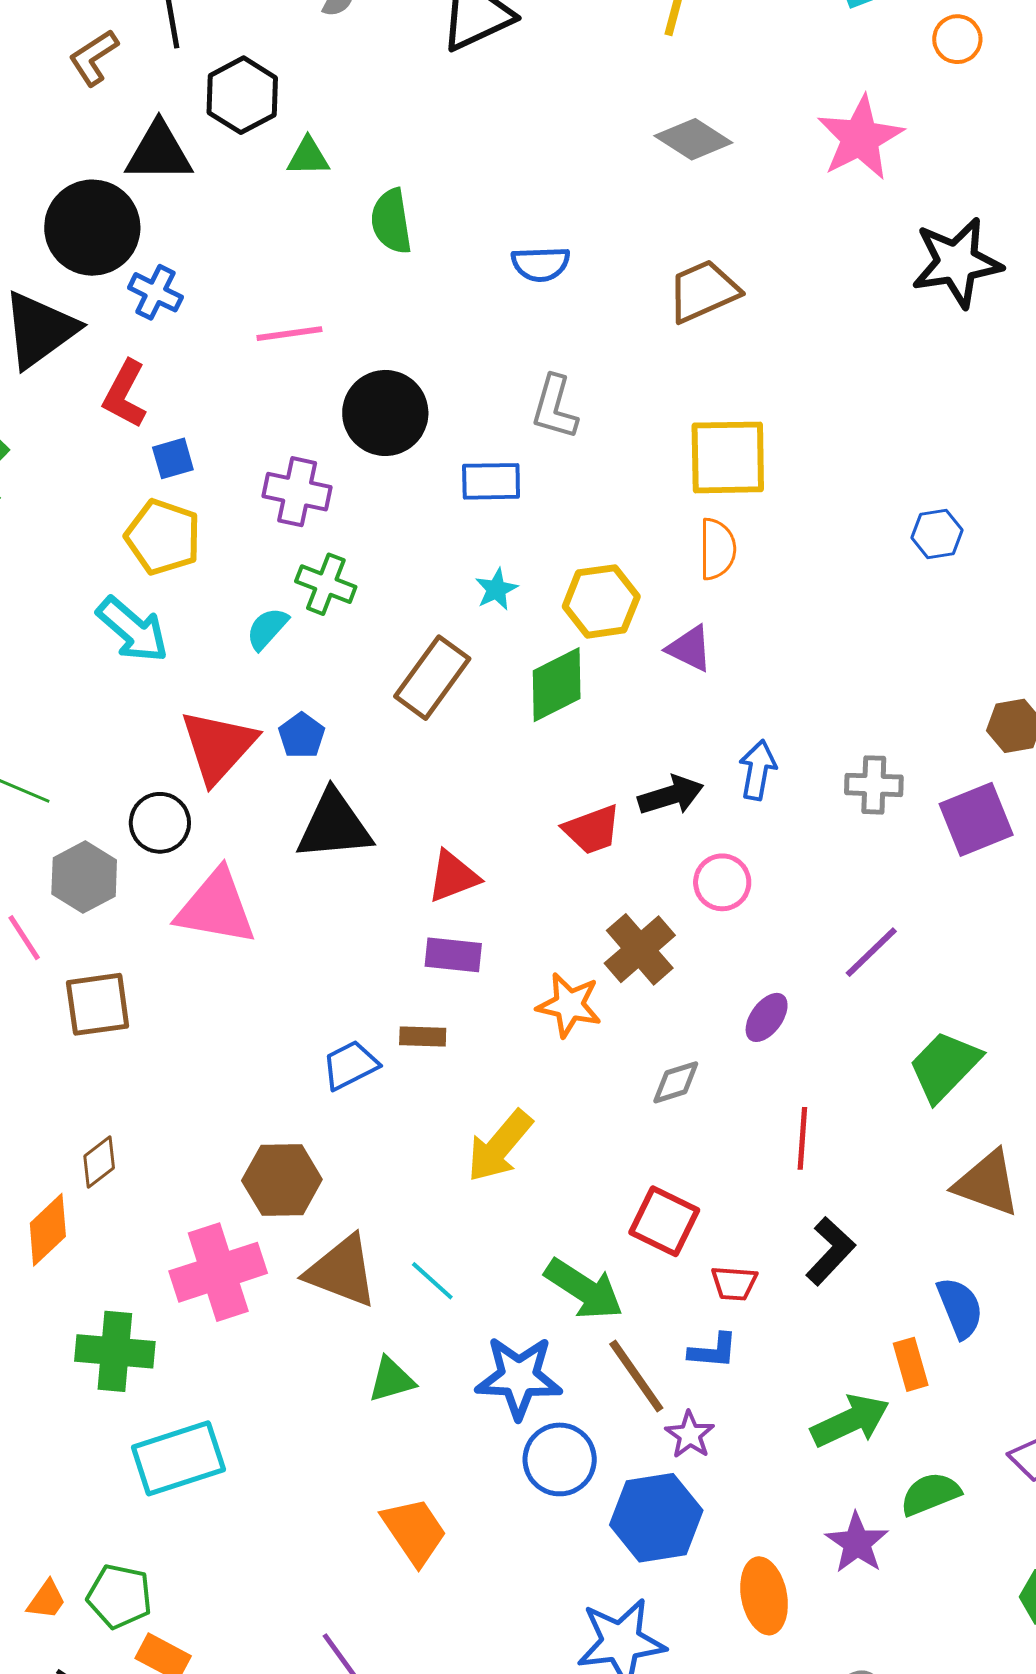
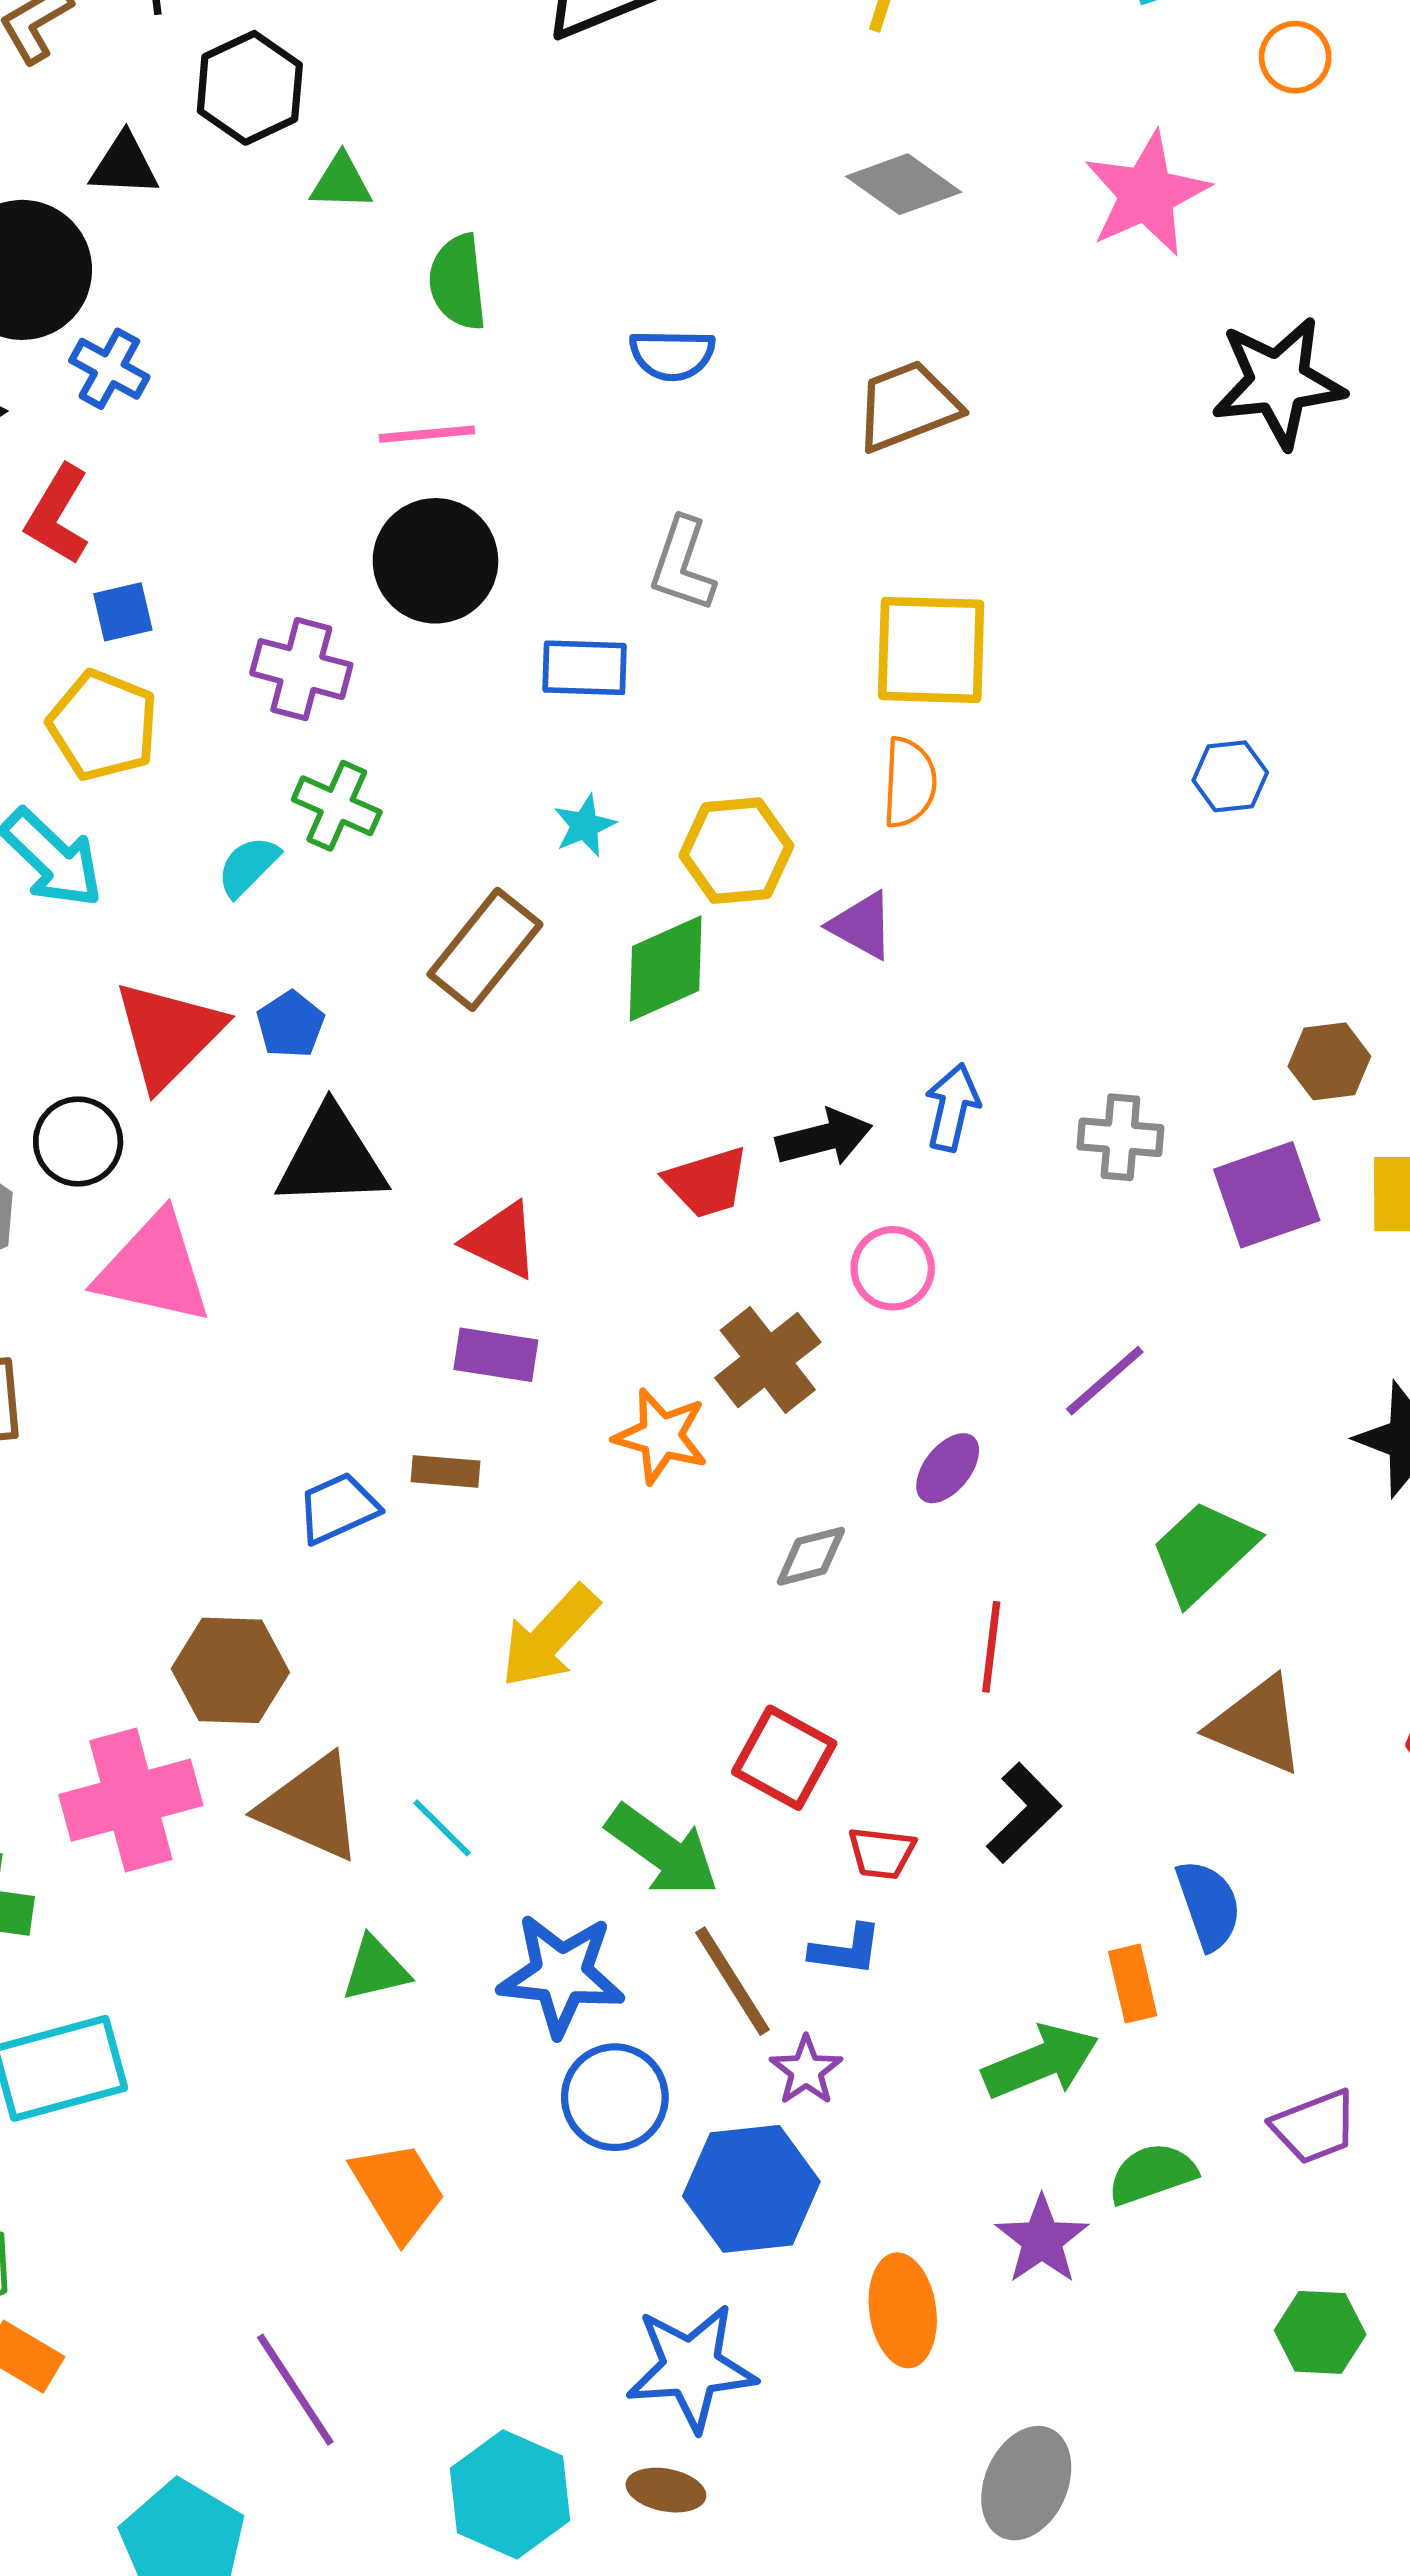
black triangle: (159, 152) -> (124, 165), size x0.7
pink line: (289, 334) -> (427, 434), moved
red triangle: (453, 876) -> (501, 1241), turned 44

